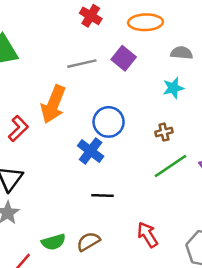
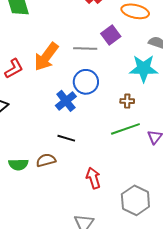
gray line: (82, 64) -> (85, 49), moved
cyan star: (173, 88) -> (144, 68), size x1.6
brown semicircle: (88, 241) -> (46, 160), moved

